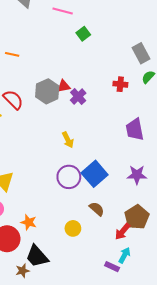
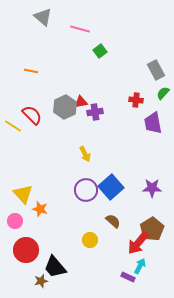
purple cross: (78, 97) -> (95, 112), turned 35
purple trapezoid: (135, 130) -> (153, 123), moved
orange star: (29, 222) -> (40, 209), moved
red arrow: (122, 232) -> (138, 243), size x1.4

